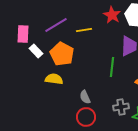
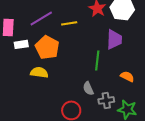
white rectangle: (36, 51) -> (21, 44), turned -56
gray semicircle: (85, 97) -> (88, 88), moved

